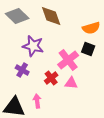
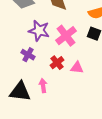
pink cross: (68, 60) -> (66, 36), moved

